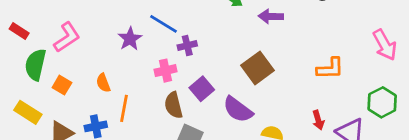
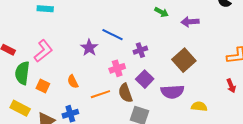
purple cross: (187, 46) -> (140, 50), moved
orange line: (124, 108) -> (100, 94), moved, turned 66
purple semicircle: (238, 110) -> (172, 92), turned -35
red arrow: (318, 120) -> (231, 86), moved

